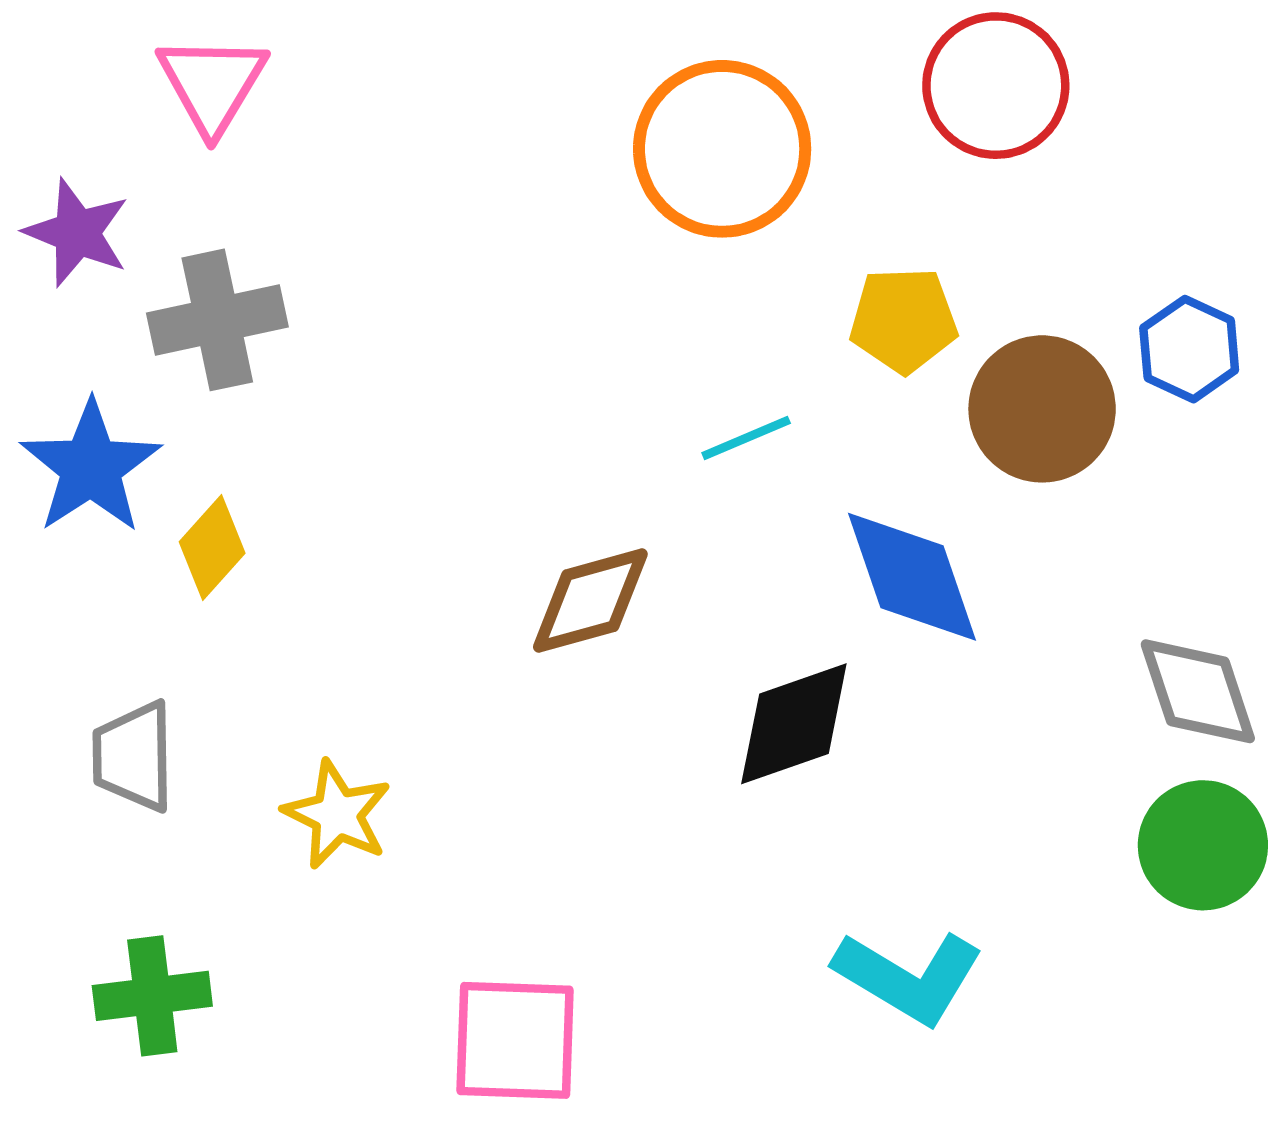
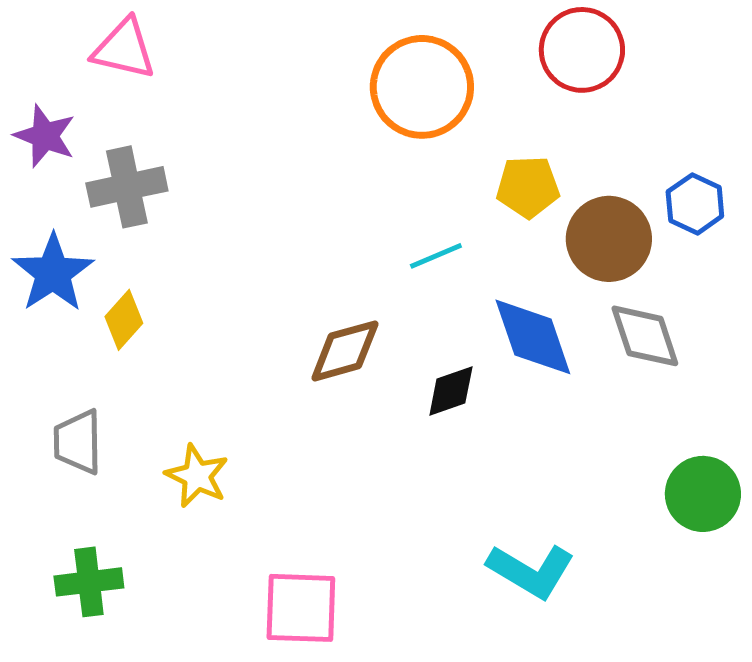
pink triangle: (212, 84) -> (124, 49), turned -48
gray diamond: (1198, 691) -> (645, 336), moved
black diamond: (794, 724) -> (451, 391), moved, size x0.7

